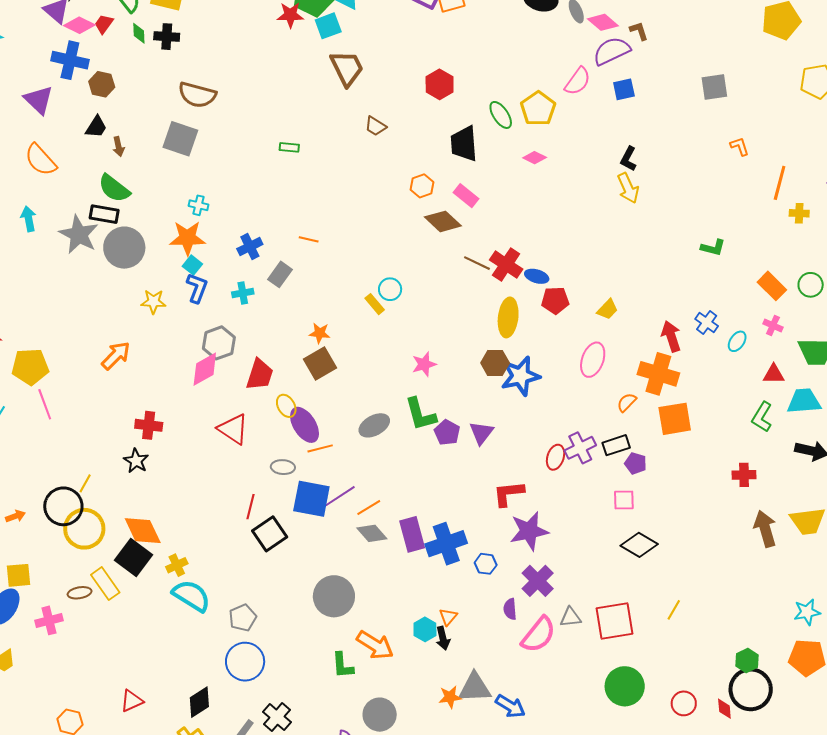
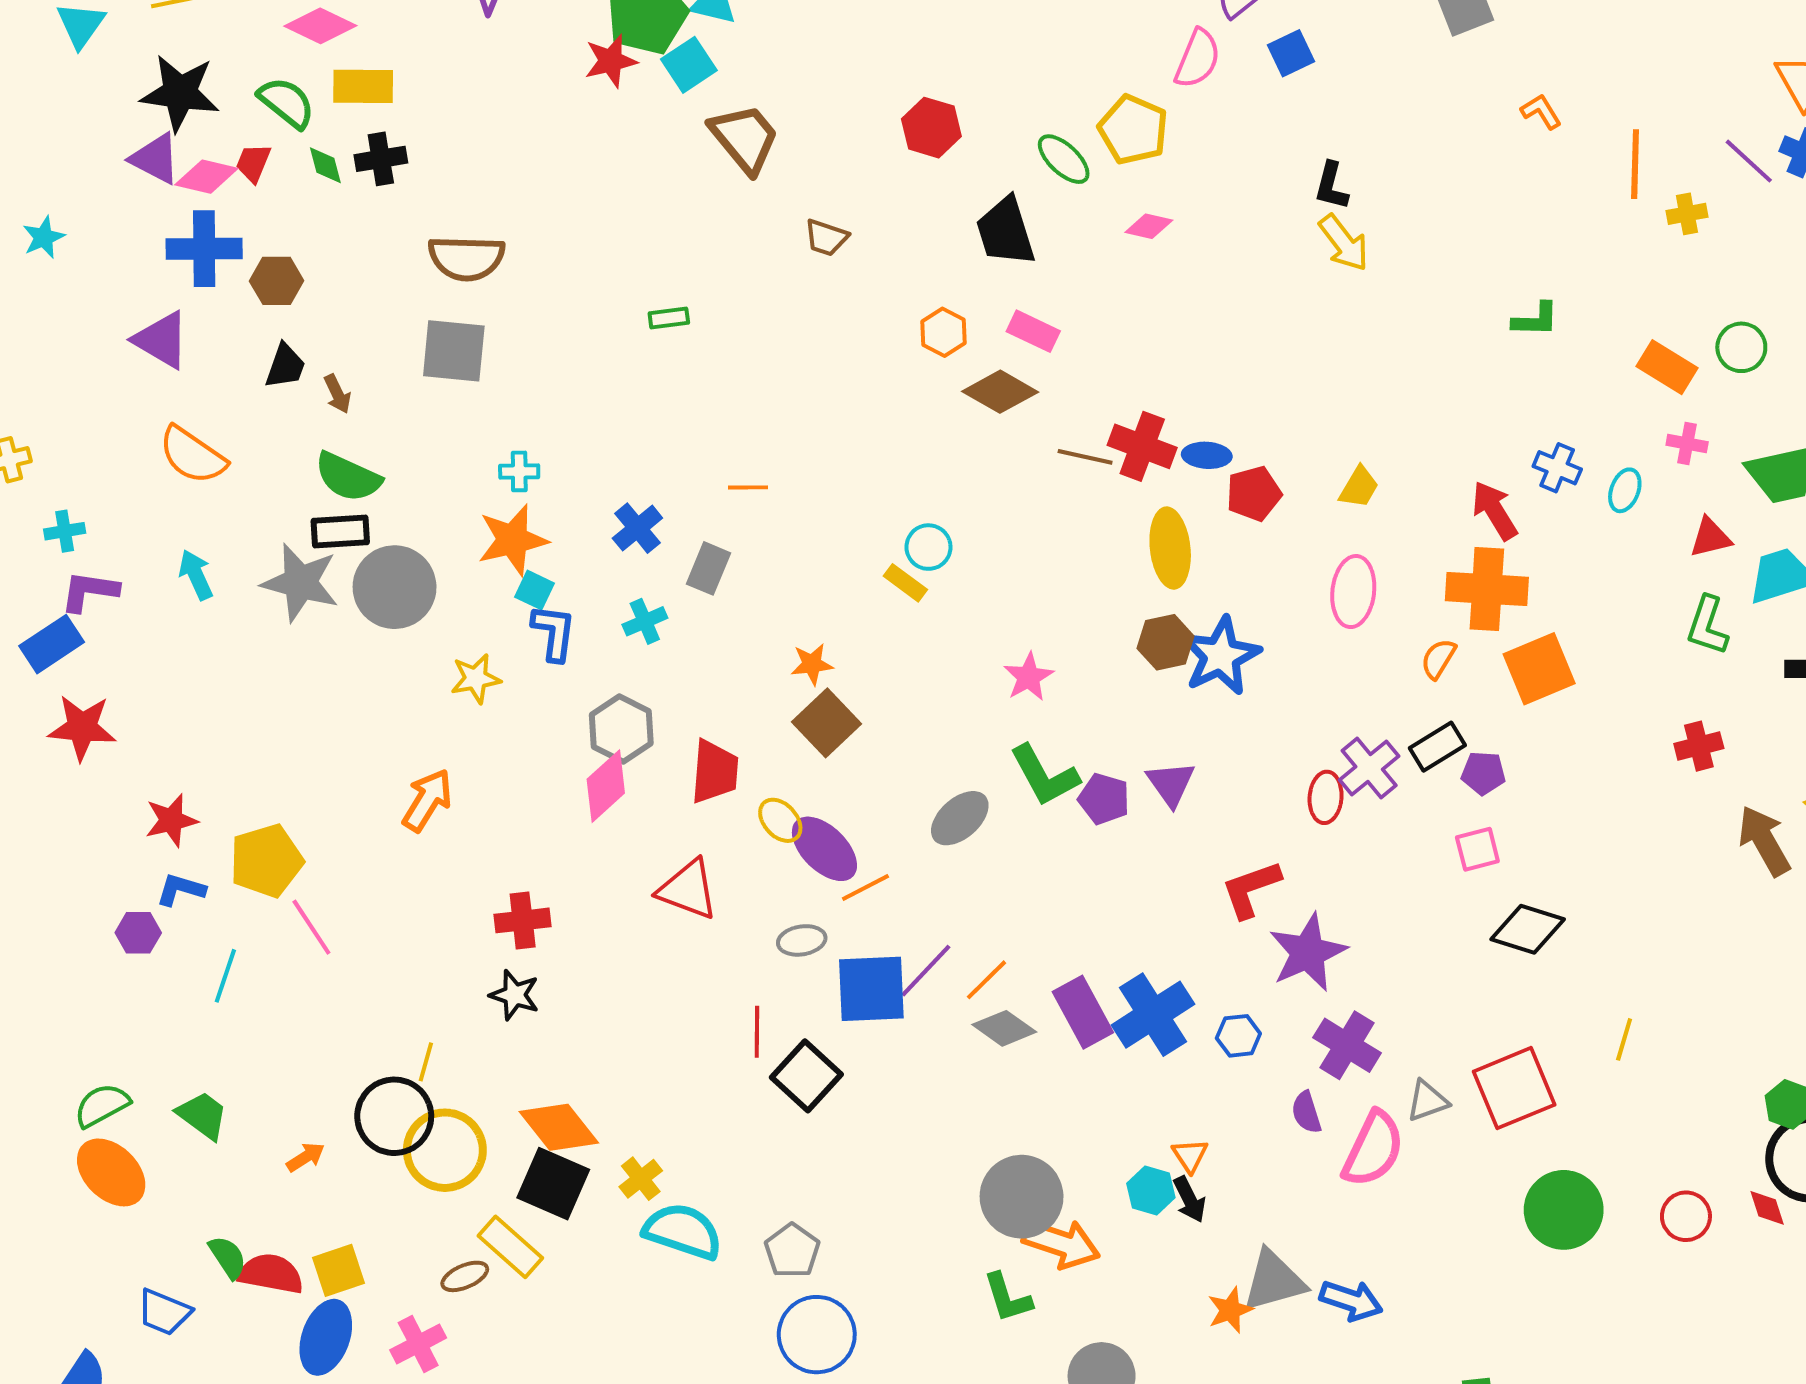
gray circle: (334, 596) -> (1022, 1197), moved

